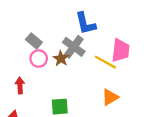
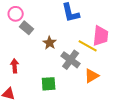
gray cross: (74, 47) -> (71, 60), moved
pink circle: (39, 59) -> (16, 14), moved

